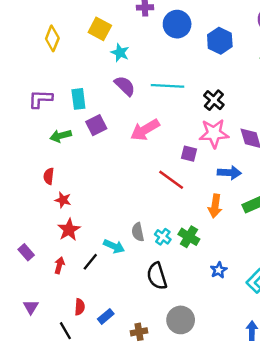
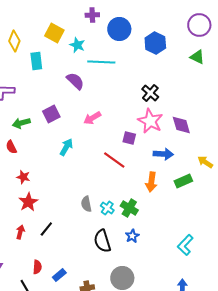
cyan star: (120, 53) -> (77, 45), moved
cyan line: (168, 86) -> (101, 62), moved
cyan rectangle: (78, 99) -> (36, 61), moved
pink arrow: (145, 130) -> (92, 118), size x0.7
pink star: (214, 133) -> (150, 121), turned 30
red semicircle: (49, 176) -> (11, 147), moved, turned -32
cyan arrow: (114, 246) -> (66, 147), moved, turned -84
blue star: (219, 270) -> (132, 236), moved

